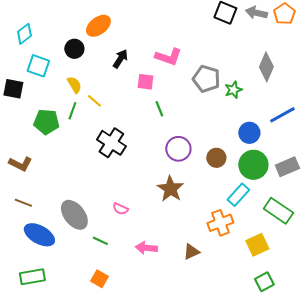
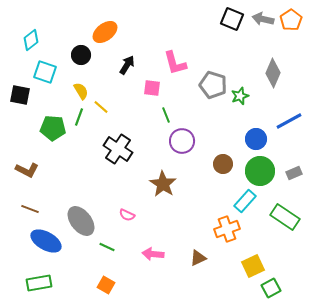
pink L-shape: (168, 57) -> (175, 63), turned 56
purple circle: (178, 149) -> (182, 141), moved
gray rectangle: (287, 167) -> (294, 173), size x0.7
brown star: (170, 189) -> (163, 184), moved
yellow square: (257, 245) -> (253, 266), moved

